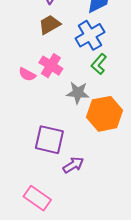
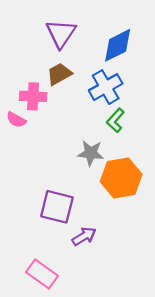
pink cross: (51, 66) -> (33, 96), moved, turned -30
pink semicircle: (27, 74) -> (16, 120), moved

